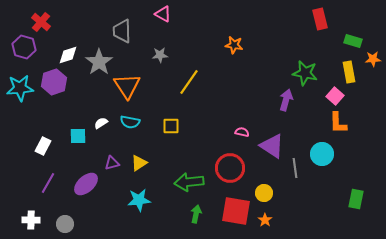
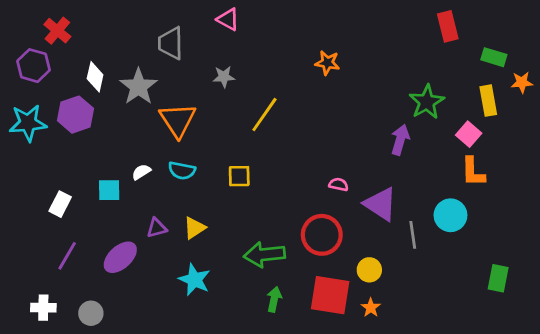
white diamond: (68, 55) -> (95, 77), turned -60
green star: (305, 73) -> (427, 102), turned 30
cyan star: (139, 200) -> (194, 280), turned 30

